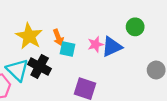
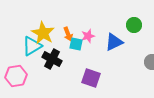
pink star: (95, 44) -> (88, 36), moved
cyan triangle: (17, 70) -> (32, 46), moved, turned 45

